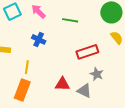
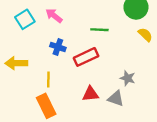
green line: (70, 20) -> (99, 30), moved
red rectangle: (87, 52) -> (86, 57), moved
orange rectangle: (22, 90) -> (46, 106), turned -40

